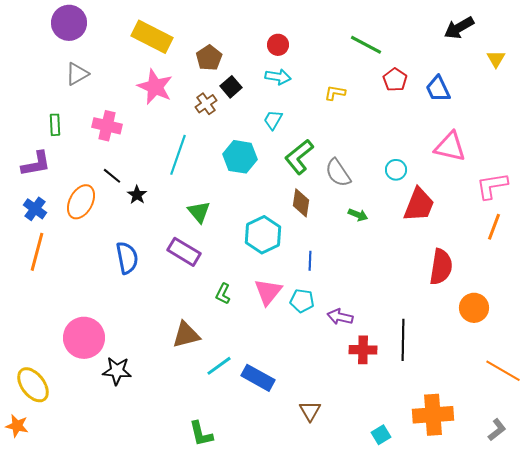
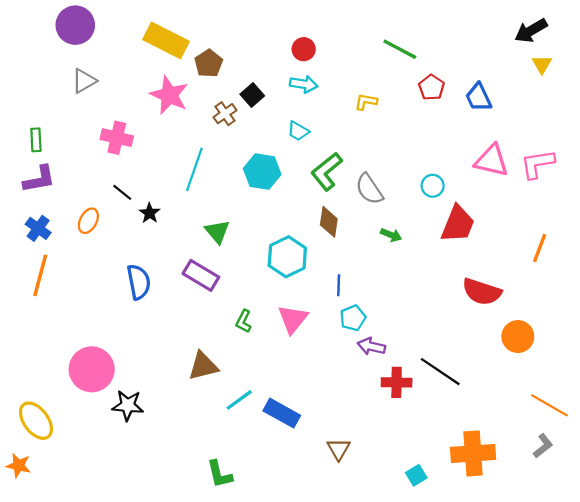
black arrow: (459, 28) -> (531, 31), moved
brown pentagon: (209, 58) -> (209, 63), moved
cyan trapezoid: (273, 120) -> (298, 131), turned -90
green rectangle: (55, 125) -> (36, 140), moved
pink L-shape: (492, 186) -> (537, 164), moved
orange ellipse: (81, 202) -> (88, 221), size x0.7
red semicircle: (441, 267) -> (482, 292), turned 99
cyan pentagon: (302, 301) -> (353, 318), moved, turned -30
black line: (403, 340) -> (440, 372), turned -57
gray L-shape: (497, 430) -> (543, 446), moved

